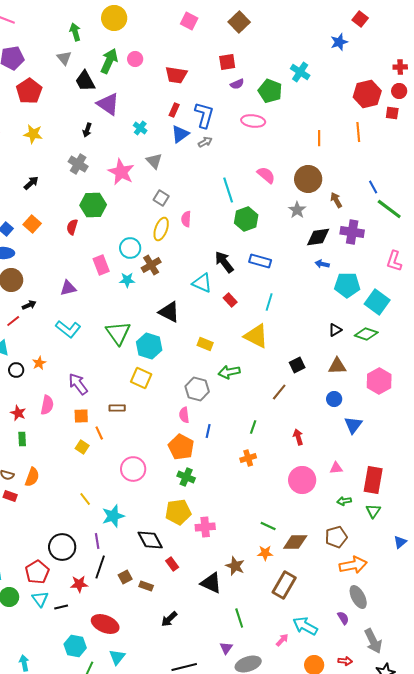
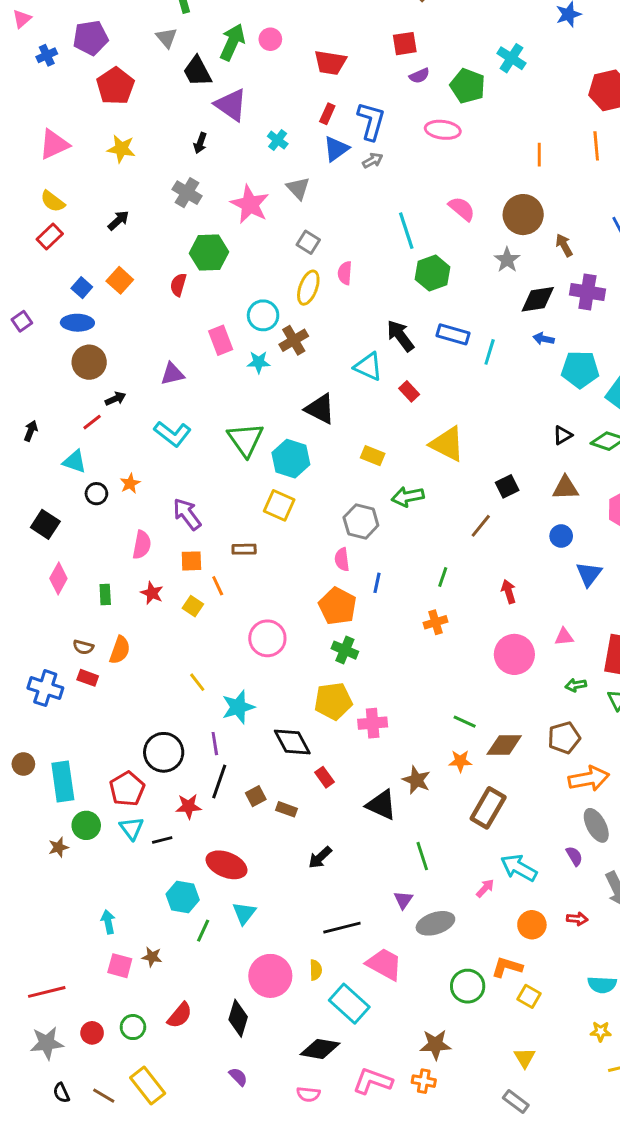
cyan line: (269, 302) -> (490, 352), moved
red star: (18, 413) -> (152, 593), moved

